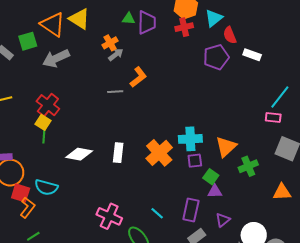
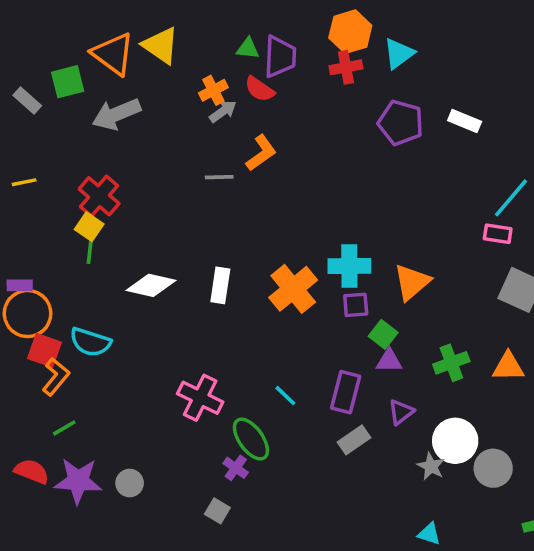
red semicircle: (230, 35) -> (260, 89), moved, turned -36
purple pentagon: (216, 57) -> (401, 123), turned 30
green cross: (248, 166) -> (451, 363), moved

